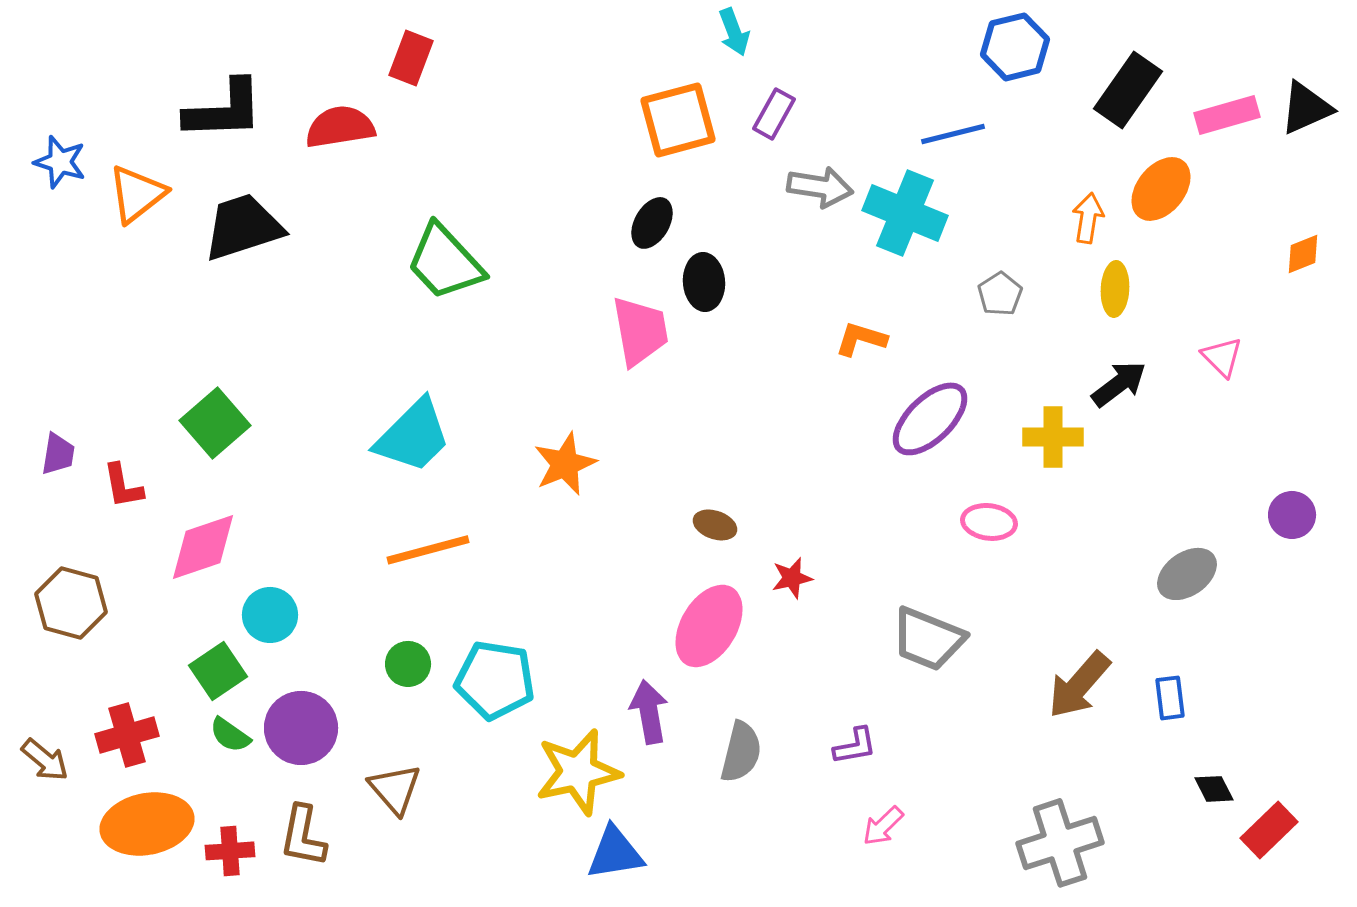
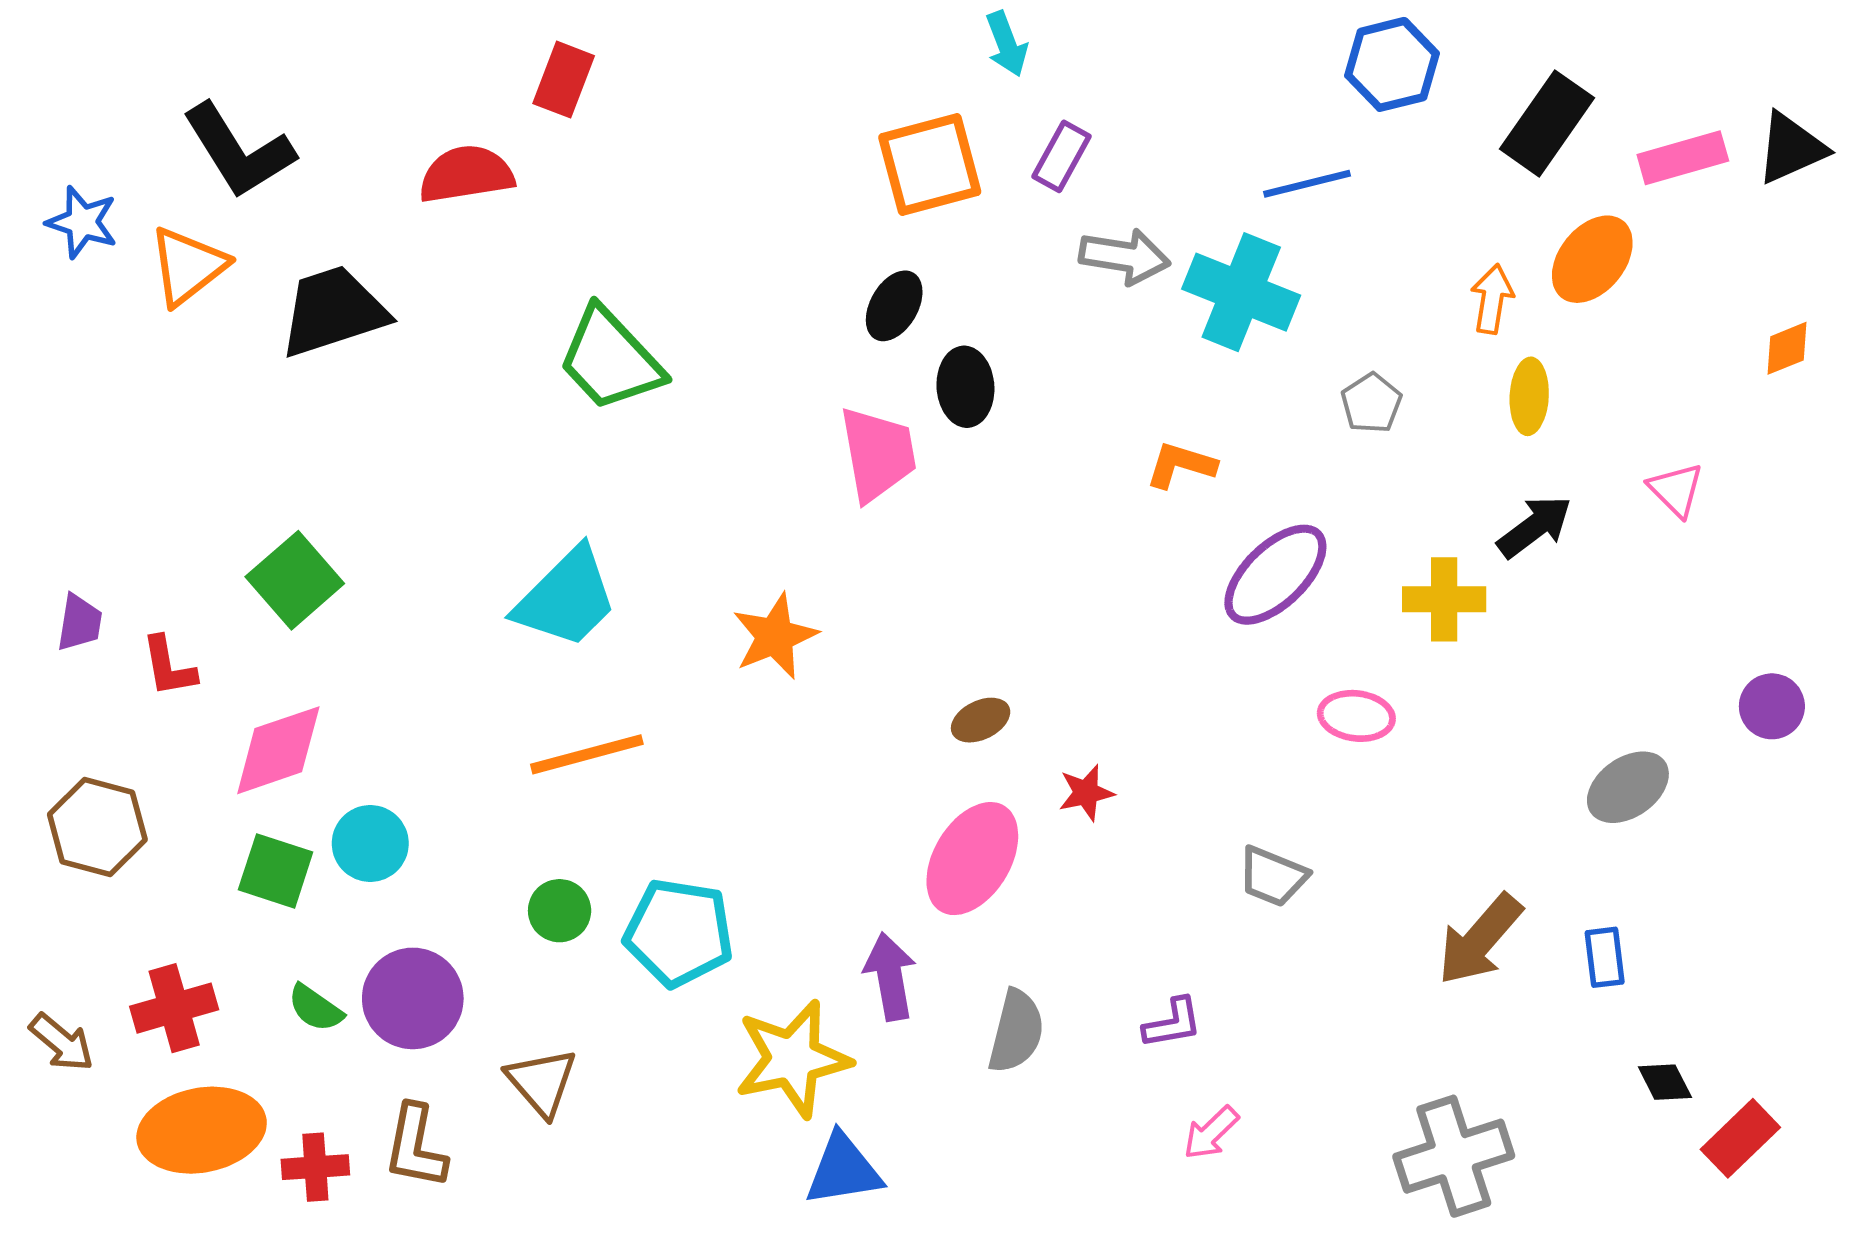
black L-shape: (224, 110) -> (239, 151), moved, turned 60
brown ellipse: (715, 525) -> (981, 720), turned -45
gray trapezoid: (928, 639) -> (1273, 876), size x0.7
green square: (218, 671) -> (276, 871), moved, turned -38

